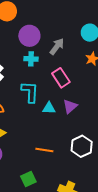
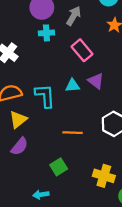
cyan L-shape: (30, 92) -> (45, 96), moved
purple triangle: (70, 106) -> (96, 81), turned -35

